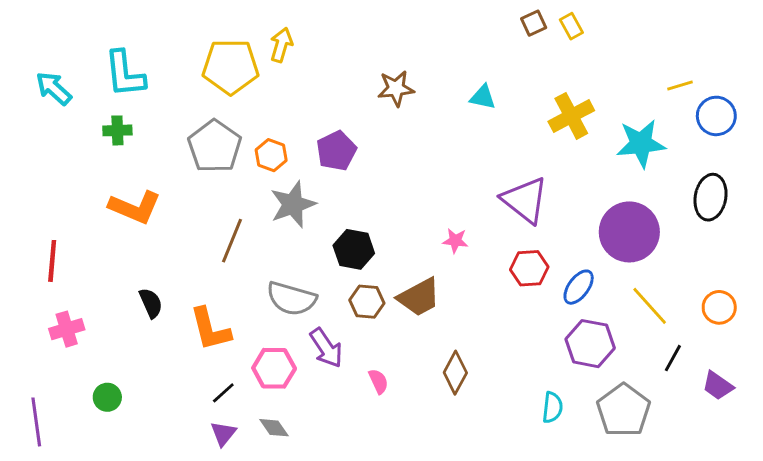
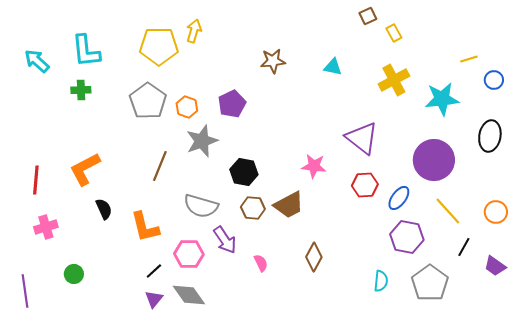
yellow rectangle: (571, 26) -> (394, 33), moved
blue circle: (716, 116) -> (494, 80), size x0.7
orange L-shape: (135, 207) -> (85, 169), moved, turned 129
pink star: (455, 241) -> (314, 166), size x1.4
gray diamond: (274, 428) -> (189, 295), size x1.6

